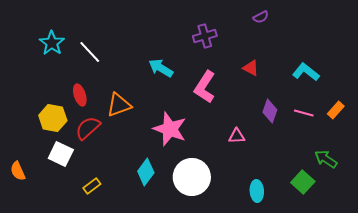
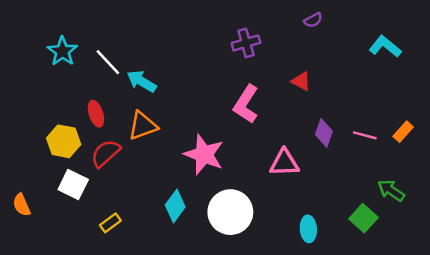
cyan arrow: (161, 68) -> (142, 81), moved
cyan L-shape: (306, 72) -> (385, 47), moved
pink triangle: (237, 136) -> (284, 163), size x1.5

